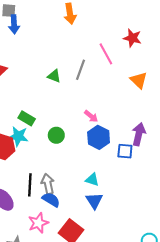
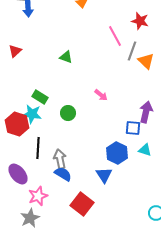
gray line: (81, 70) -> (132, 51), moved
blue hexagon: (99, 137) -> (117, 153), moved
cyan triangle: (92, 180) -> (145, 150), moved
black line: (30, 185) -> (38, 148), moved
pink star: (38, 223) -> (38, 196), moved

